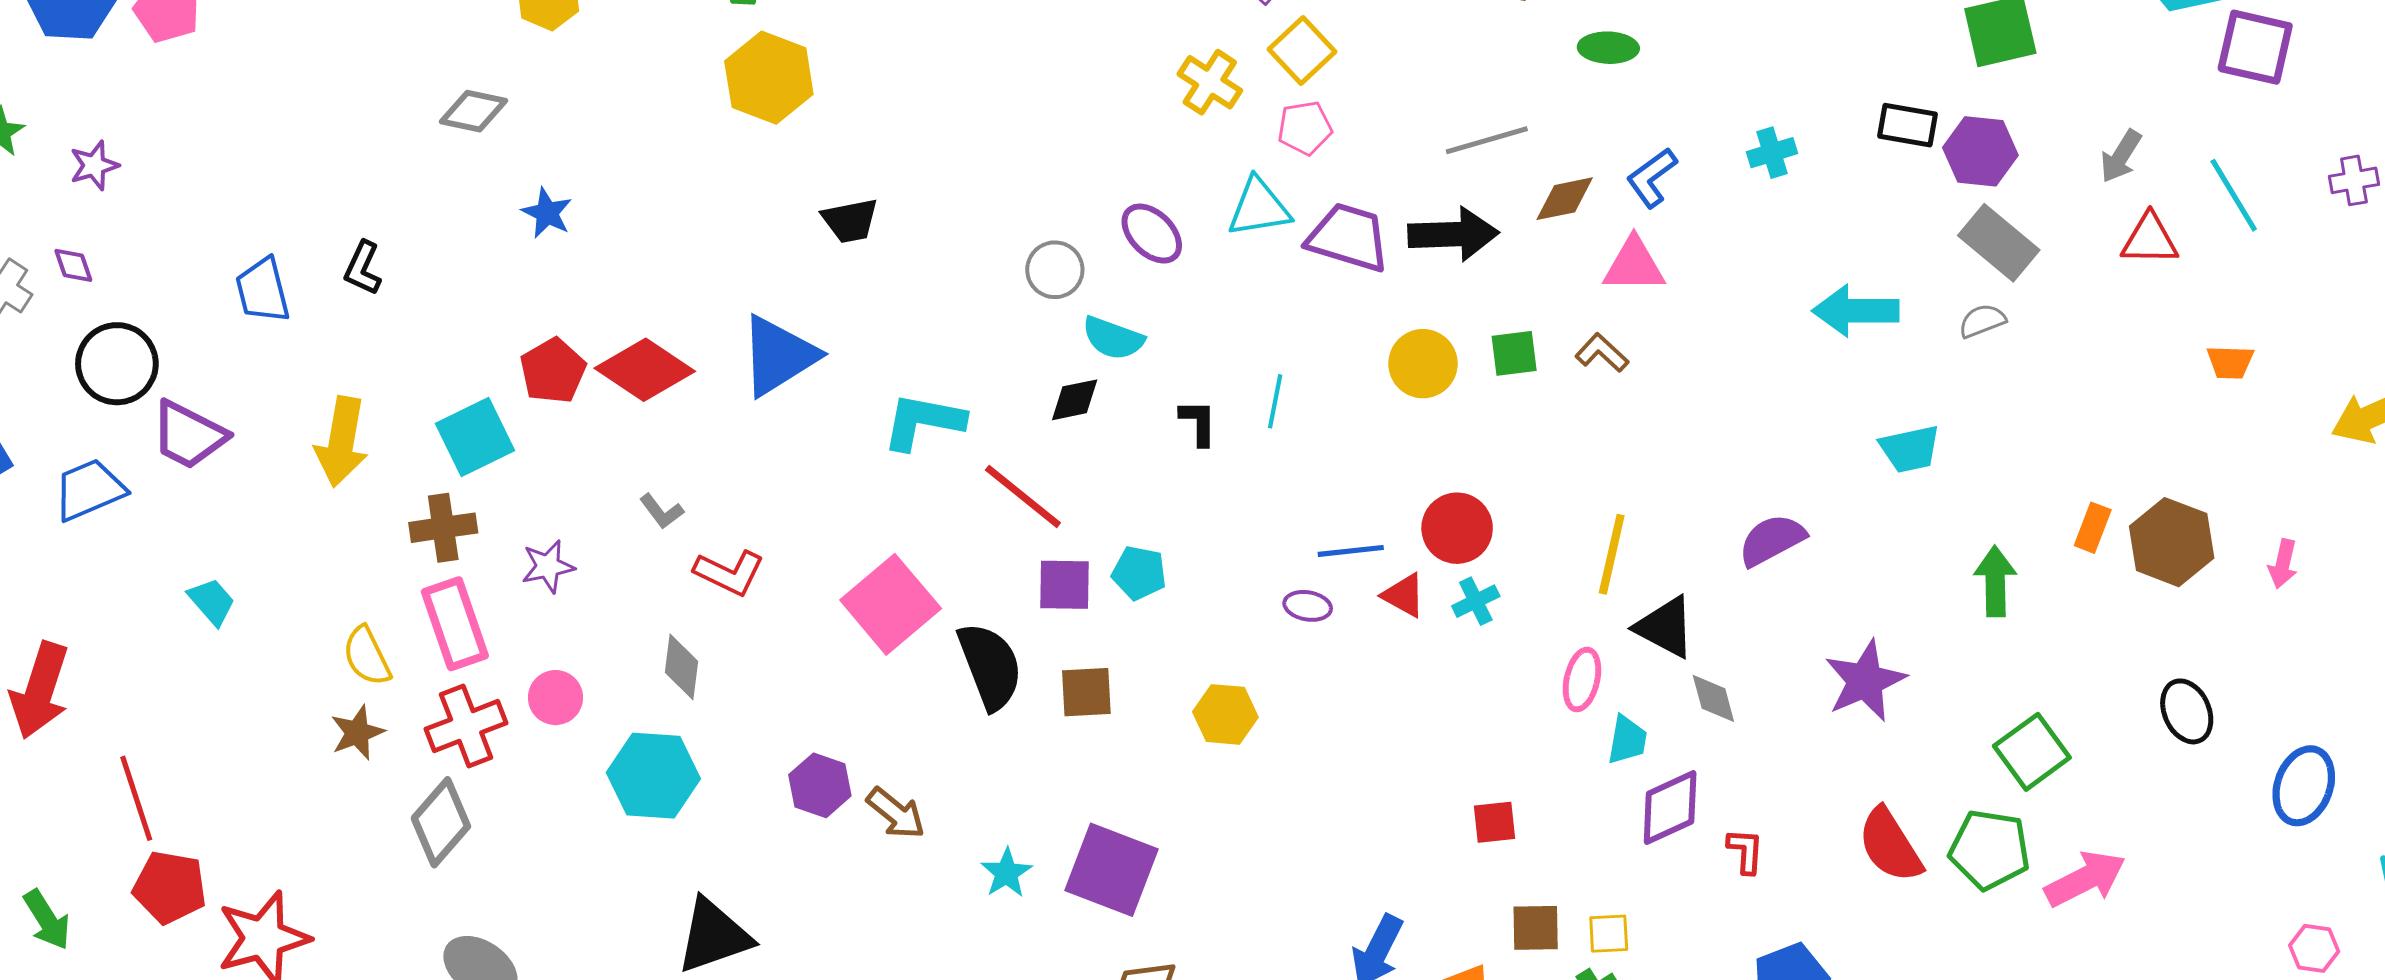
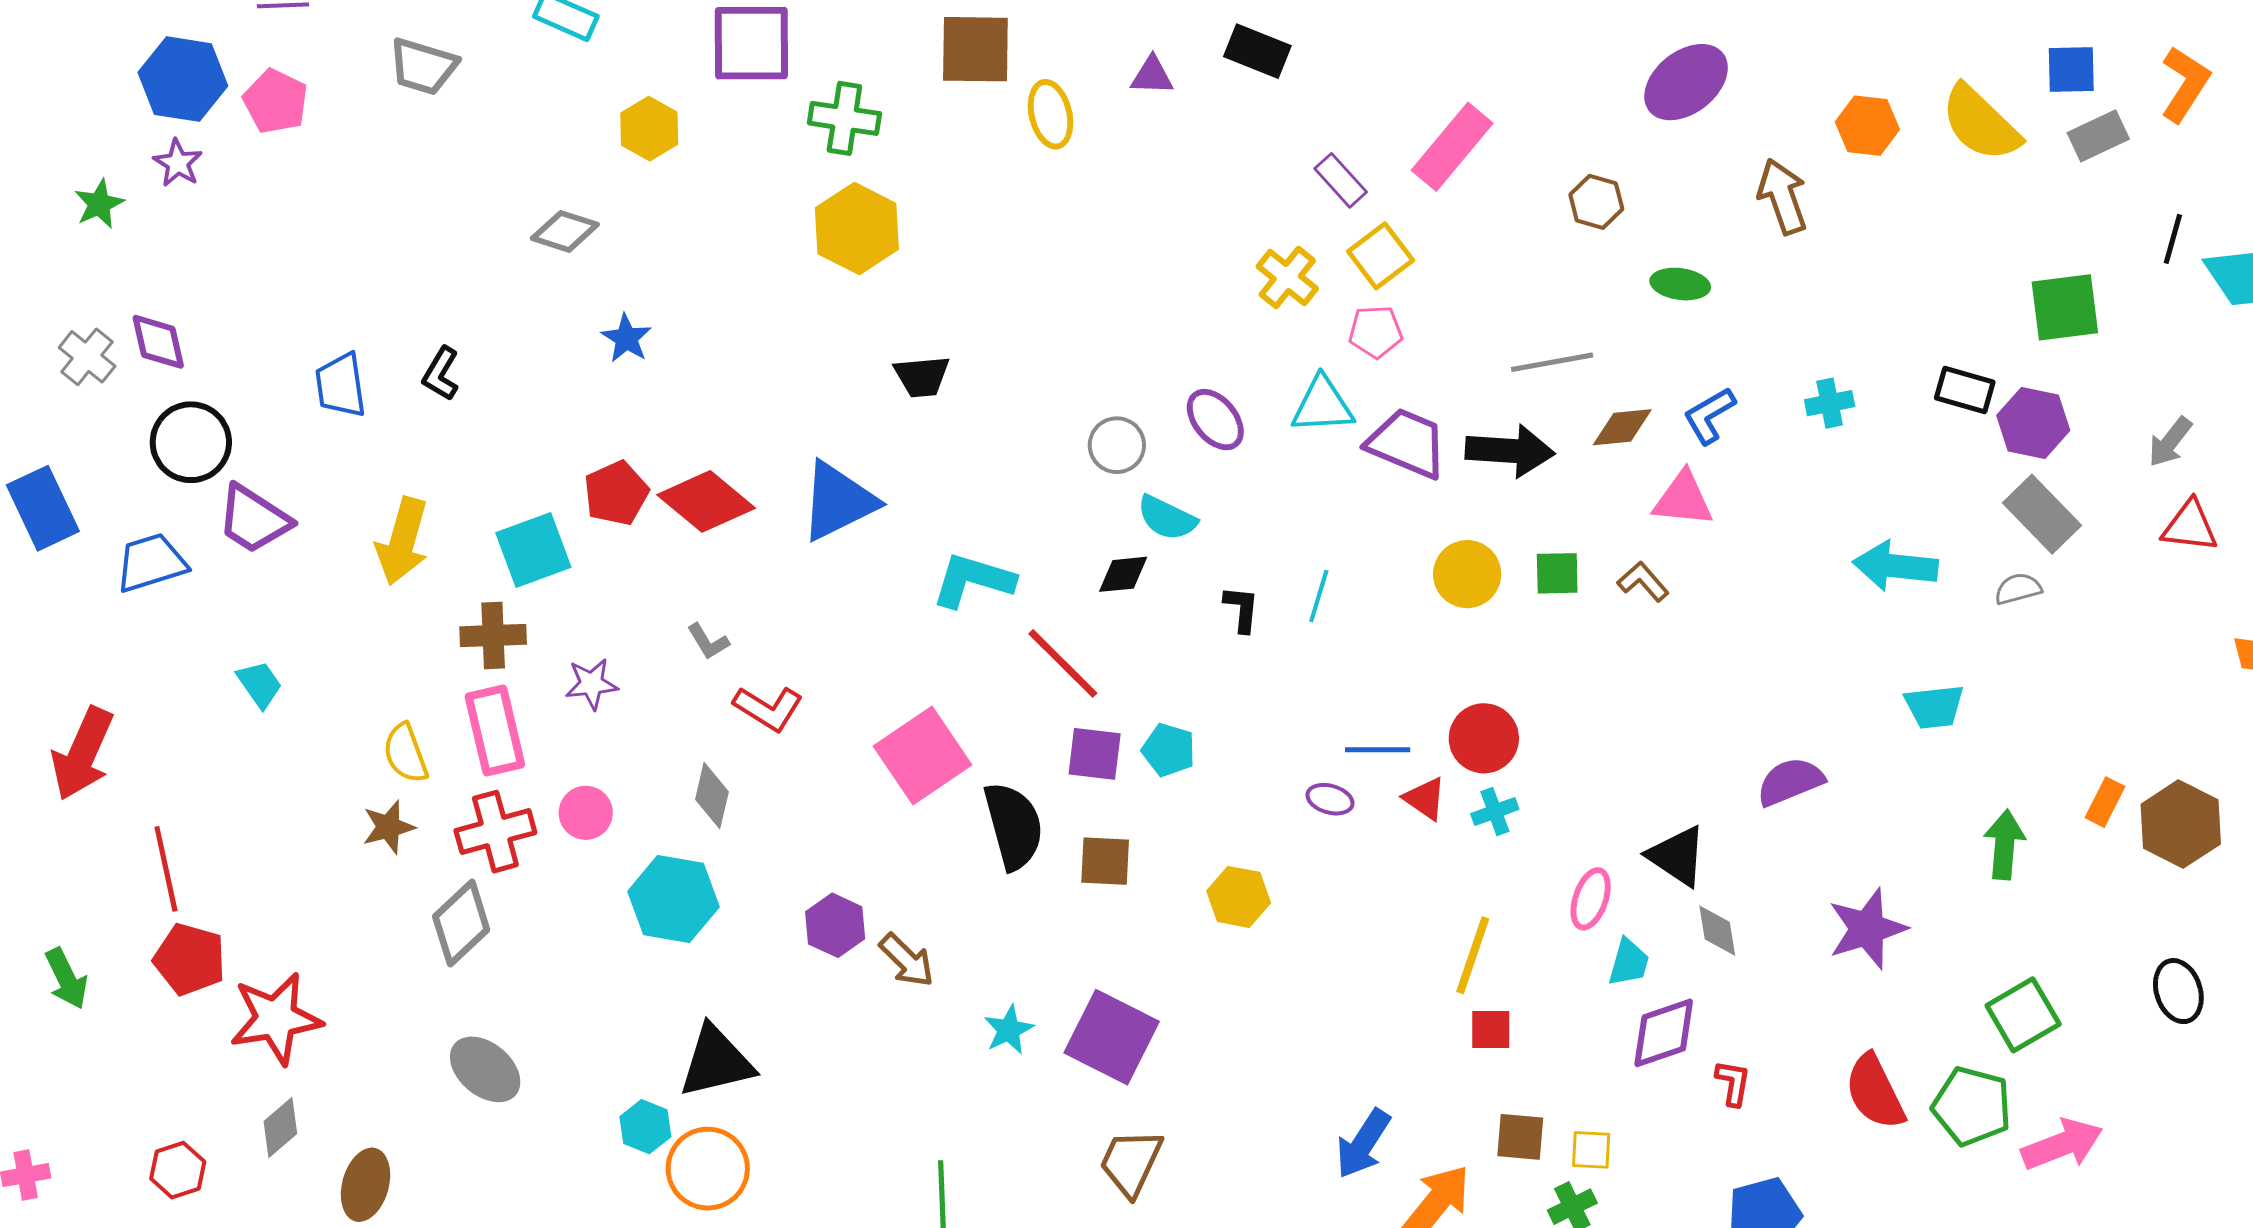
purple star: (94, 165) -> (178, 163), moved, turned -30
purple diamond: (73, 265) -> (158, 342), size x1.5
yellow line: (1612, 554) -> (1473, 955), moved

